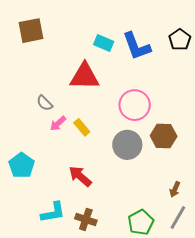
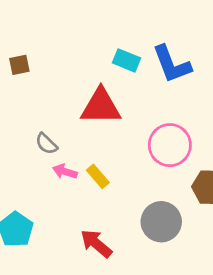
brown square: (31, 31) -> (19, 65), moved, size x0.6
pink arrow: (58, 124) -> (65, 172), turned 60
gray circle: (127, 145) -> (161, 222), moved

